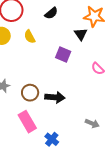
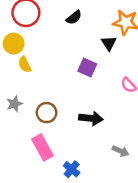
yellow semicircle: (30, 37) -> (25, 65), moved
black arrow: (55, 97) -> (91, 118), moved

